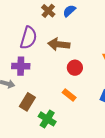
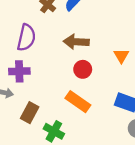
brown arrow: (59, 44) -> (76, 42), moved
orange rectangle: (69, 95) -> (78, 102), size x1.5

